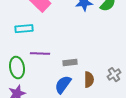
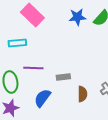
blue semicircle: (63, 85) -> (42, 98), moved

